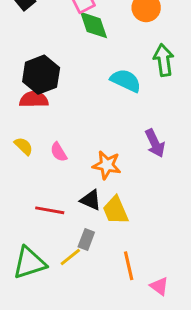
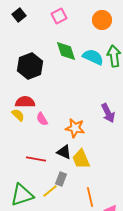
green diamond: (94, 25) -> (66, 51), moved
cyan semicircle: (126, 80) -> (93, 57), moved
red semicircle: (34, 99) -> (25, 102), moved

